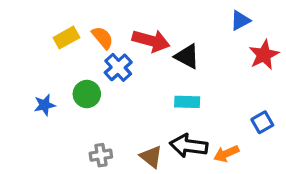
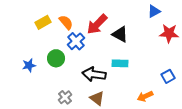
red arrow: (151, 41) -> (97, 24), turned 120
red star: (264, 55) -> (169, 33), turned 30
black arrow: (189, 146) -> (94, 74), moved
gray cross: (101, 155) -> (65, 97), turned -32

